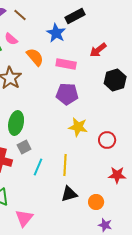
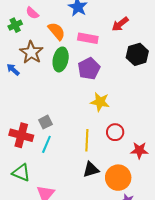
purple pentagon: (67, 94) -> (89, 69), turned -30
green ellipse: (16, 123) -> (61, 59), moved
red circle: (107, 140) -> (115, 132), moved
cyan line: (38, 167) -> (46, 144), moved
orange circle: (96, 202) -> (118, 178), size x1.6

